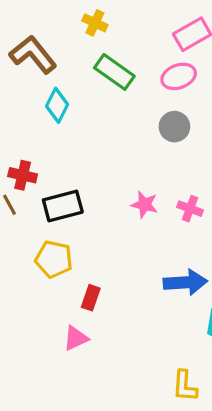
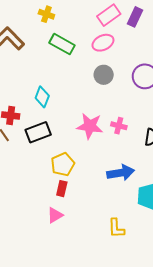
cyan diamond: (57, 105) -> (42, 97), moved
pink star: (145, 205) -> (90, 126), size x1.5
yellow pentagon: (54, 259) -> (63, 164), moved, turned -30
yellow L-shape: (185, 386) -> (116, 228), moved

